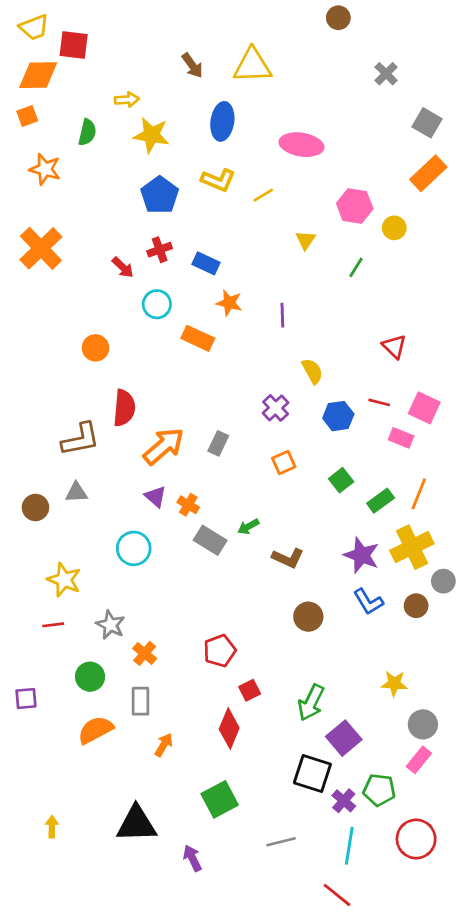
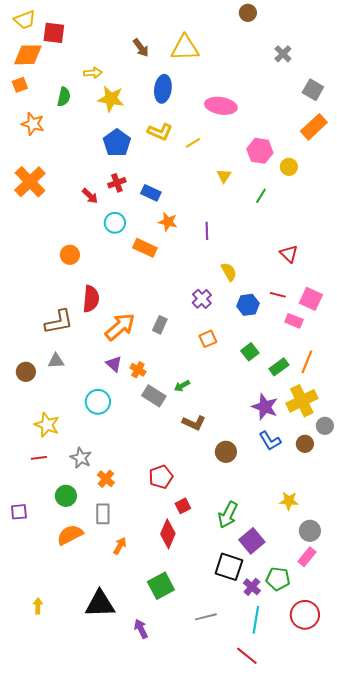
brown L-shape: (288, 558) -> (194, 423), moved

